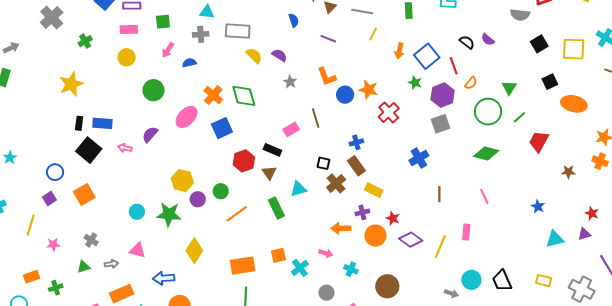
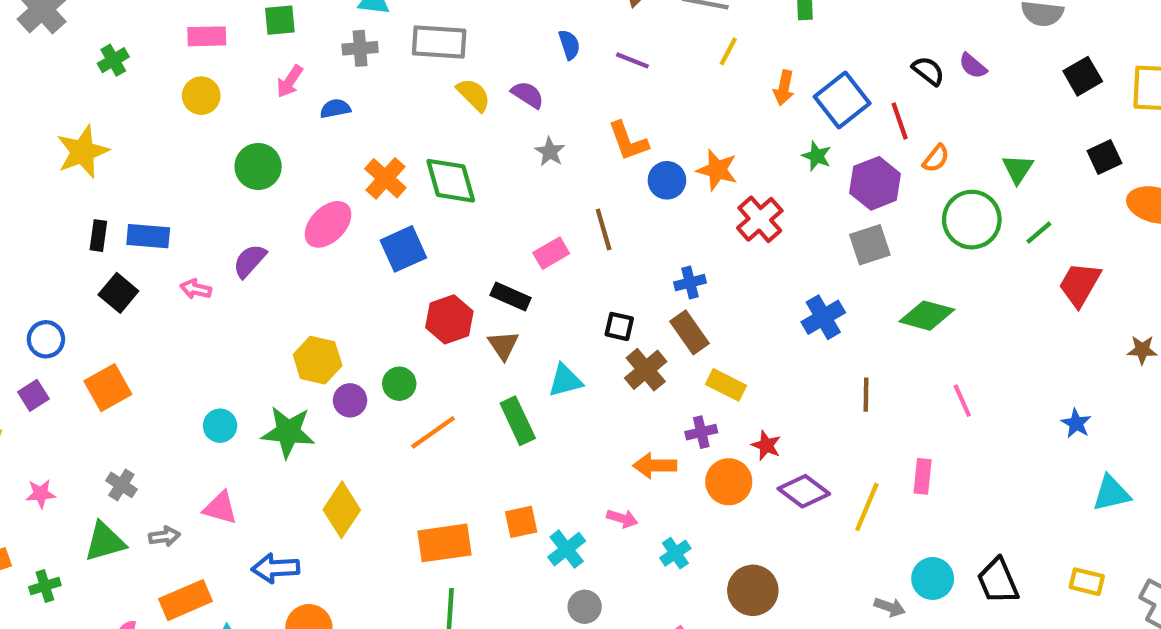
blue semicircle: (294, 20) -> (569, 45), moved
black square: (89, 150) -> (118, 293), size x0.7
green diamond: (486, 153) -> (927, 316), moved
green triangle: (84, 267) -> (105, 542), size x1.5
cyan cross: (351, 269) -> (675, 553), turned 32
gray circle: (326, 293) -> (585, 607), moved

